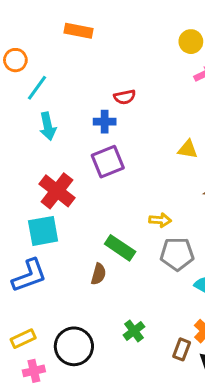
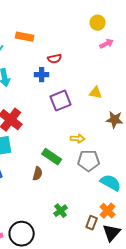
orange rectangle: (79, 31) -> (25, 37), moved
purple square: (108, 162) -> (61, 101), moved
black circle: (74, 346) -> (22, 234), moved

